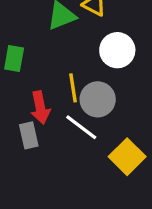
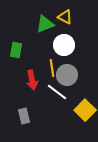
white circle: (117, 50) -> (64, 45), moved
gray rectangle: (29, 135) -> (24, 116), moved

